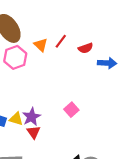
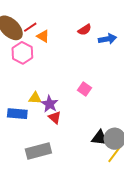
red line: (61, 41) -> (30, 27), moved, turned 32
yellow triangle: (16, 119) -> (35, 98), moved

